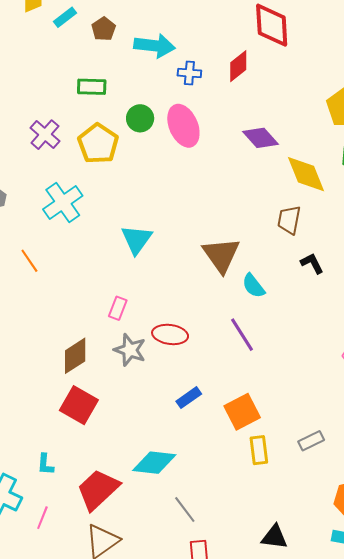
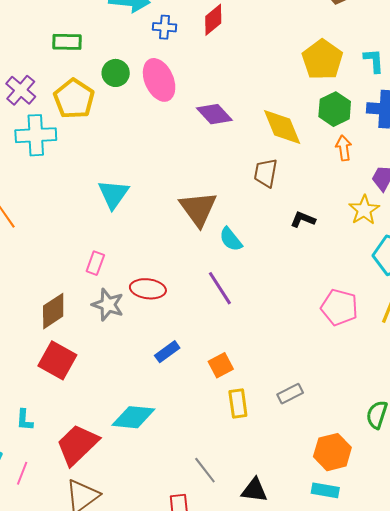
purple diamond: (260, 138) -> (214, 114), moved
cyan cross: (63, 203) -> (36, 135), moved, turned 33
black L-shape: (312, 263) -> (303, 219), moved, turned -40
orange square: (242, 412) -> (221, 365), size x0.7
gray line: (185, 509) -> (205, 470), moved

